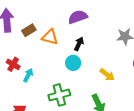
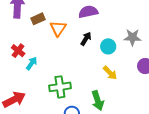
orange triangle: (50, 37) -> (58, 28), turned 42
cyan circle: (73, 63) -> (108, 46), moved

